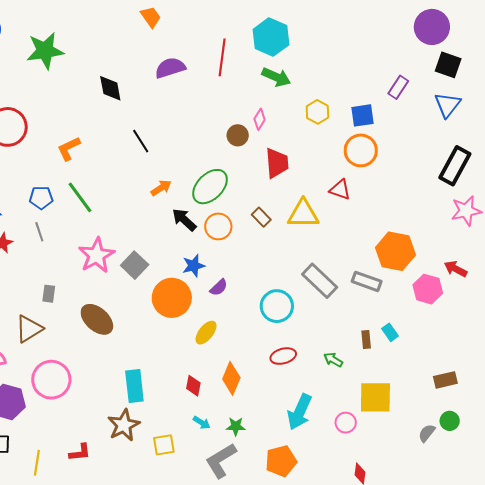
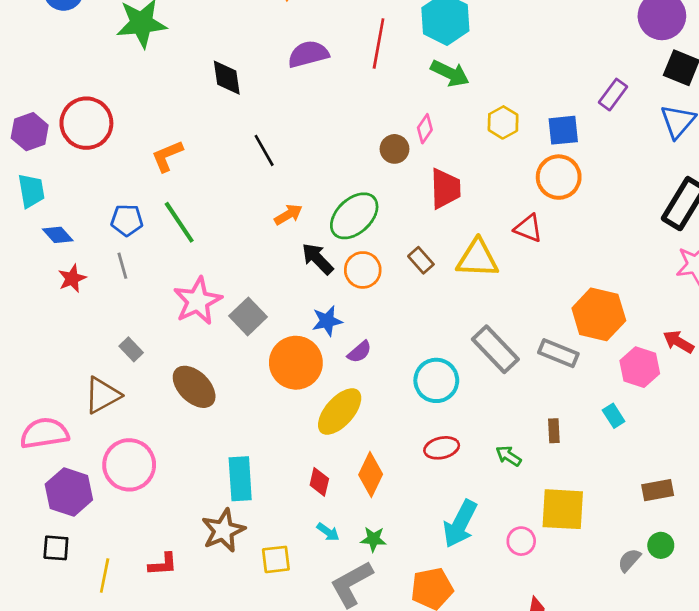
gray rectangle: (49, 294) -> (131, 349), turned -54
cyan rectangle: (390, 332) -> (614, 416), moved
yellow ellipse: (206, 333) -> (340, 411), size x1.5

